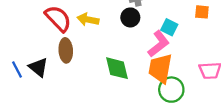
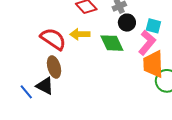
black circle: (130, 17) -> (127, 23), moved
brown ellipse: (66, 50) -> (54, 67), moved
green diamond: (117, 68) -> (112, 43), moved

